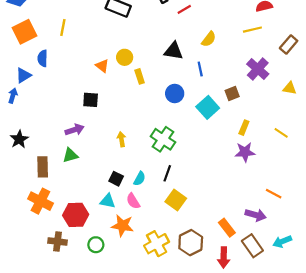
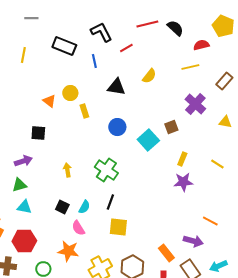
yellow line: (63, 27) -> (23, 55), moved
blue line: (200, 69) -> (94, 61), moved
yellow square: (176, 200) -> (118, 227), turned -30
cyan triangle: (108, 201) -> (24, 207), moved

